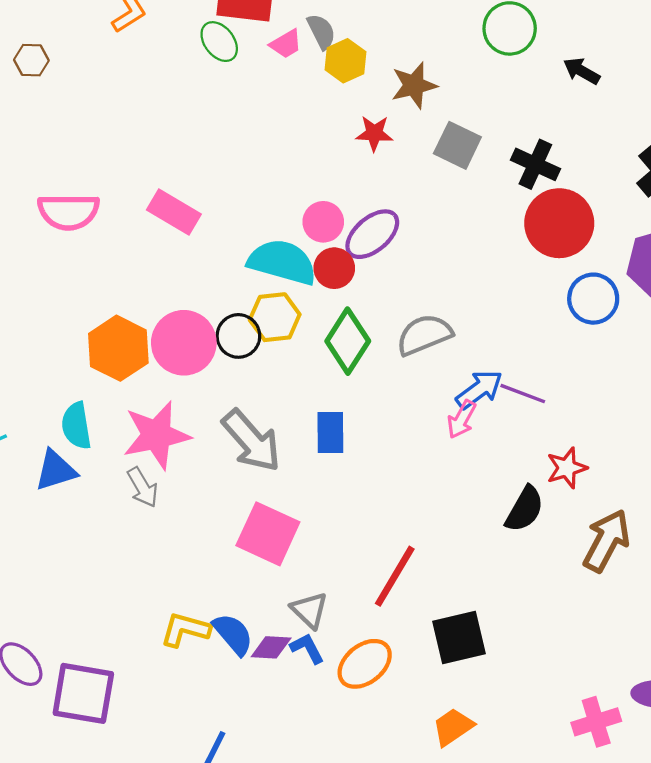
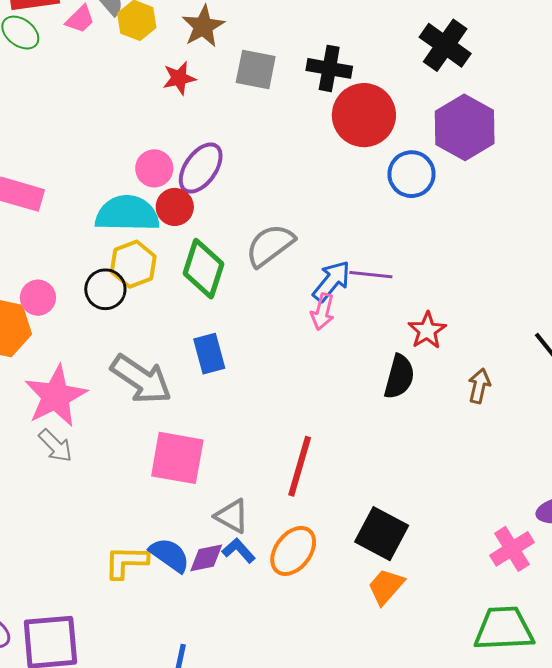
pink circle: (184, 343) -> (38, 298), moved, size x0.6
brown arrow: (607, 541) -> (479, 386), size x0.6
black square: (459, 638) -> (382, 534), moved, turned -34

